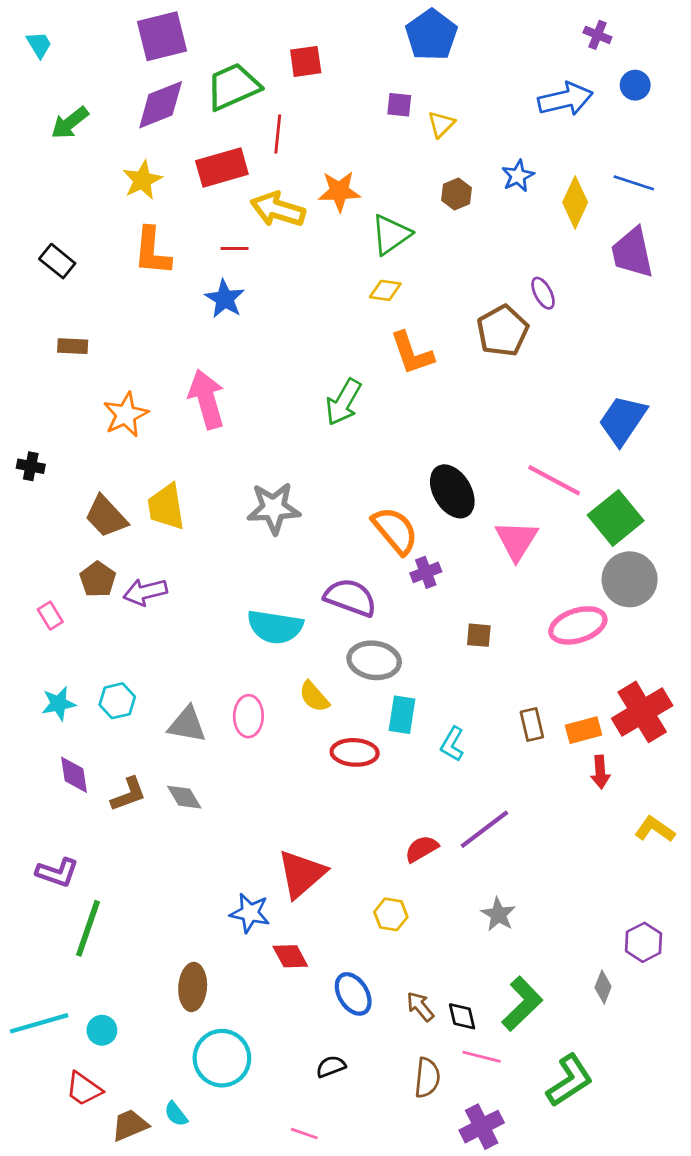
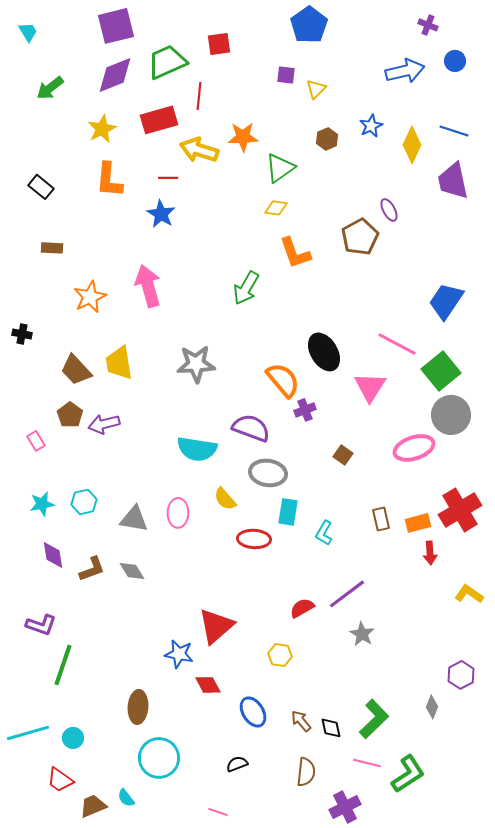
brown square: (479, 635) -> (343, 455), turned 30
gray star: (498, 914) -> (362, 634), moved
pink line: (482, 1057) -> (367, 763), moved

